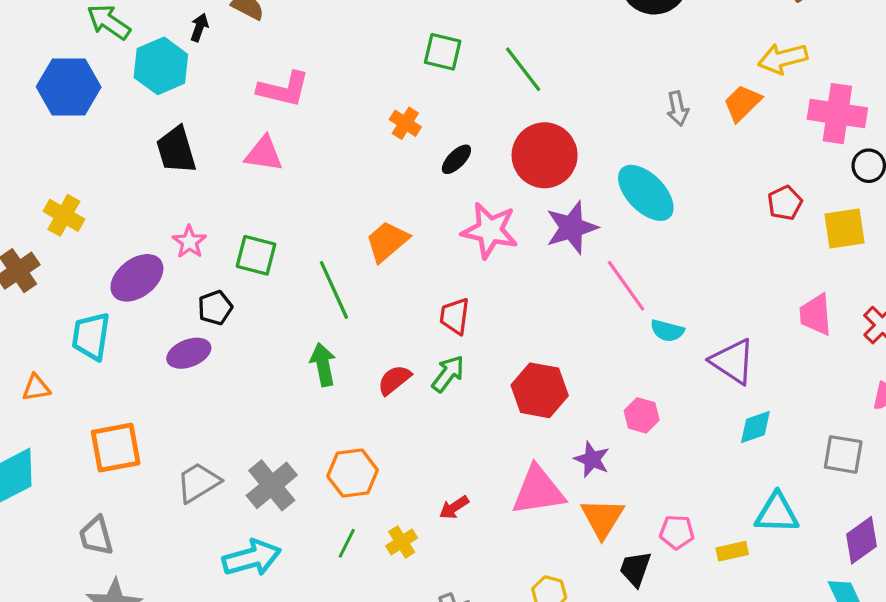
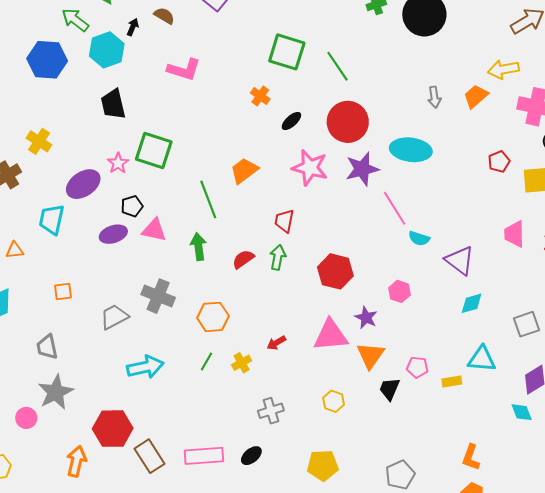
green square: (443, 52) -> (287, 52), size x1.5
pink triangle: (264, 154) -> (154, 230), moved
cyan ellipse: (646, 193) -> (411, 150), turned -42
green square: (256, 255) -> (154, 150), moved, size x1.4
green arrow: (448, 374) -> (278, 257), turned -30
orange square: (116, 448) -> (63, 291), size x0.6
gray square: (843, 454) -> (526, 324), turned -32
gray cross: (272, 485) -> (158, 296), moved, turned -32

